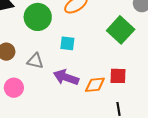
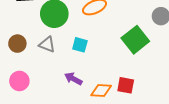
gray triangle: (35, 61) -> (47, 44), moved
purple arrow: (66, 77) -> (73, 79), size x0.7

